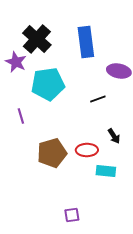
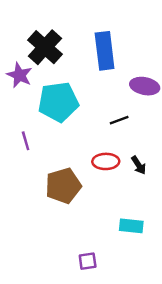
red ellipse: (87, 150) -> (106, 161), moved
cyan rectangle: (106, 171) -> (131, 226), moved

